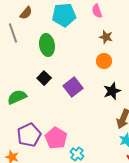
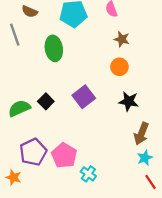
brown semicircle: (26, 13) -> (30, 12), turned 72
black square: (44, 78) -> (46, 101), moved
black star: (112, 91) -> (129, 101), turned 30

